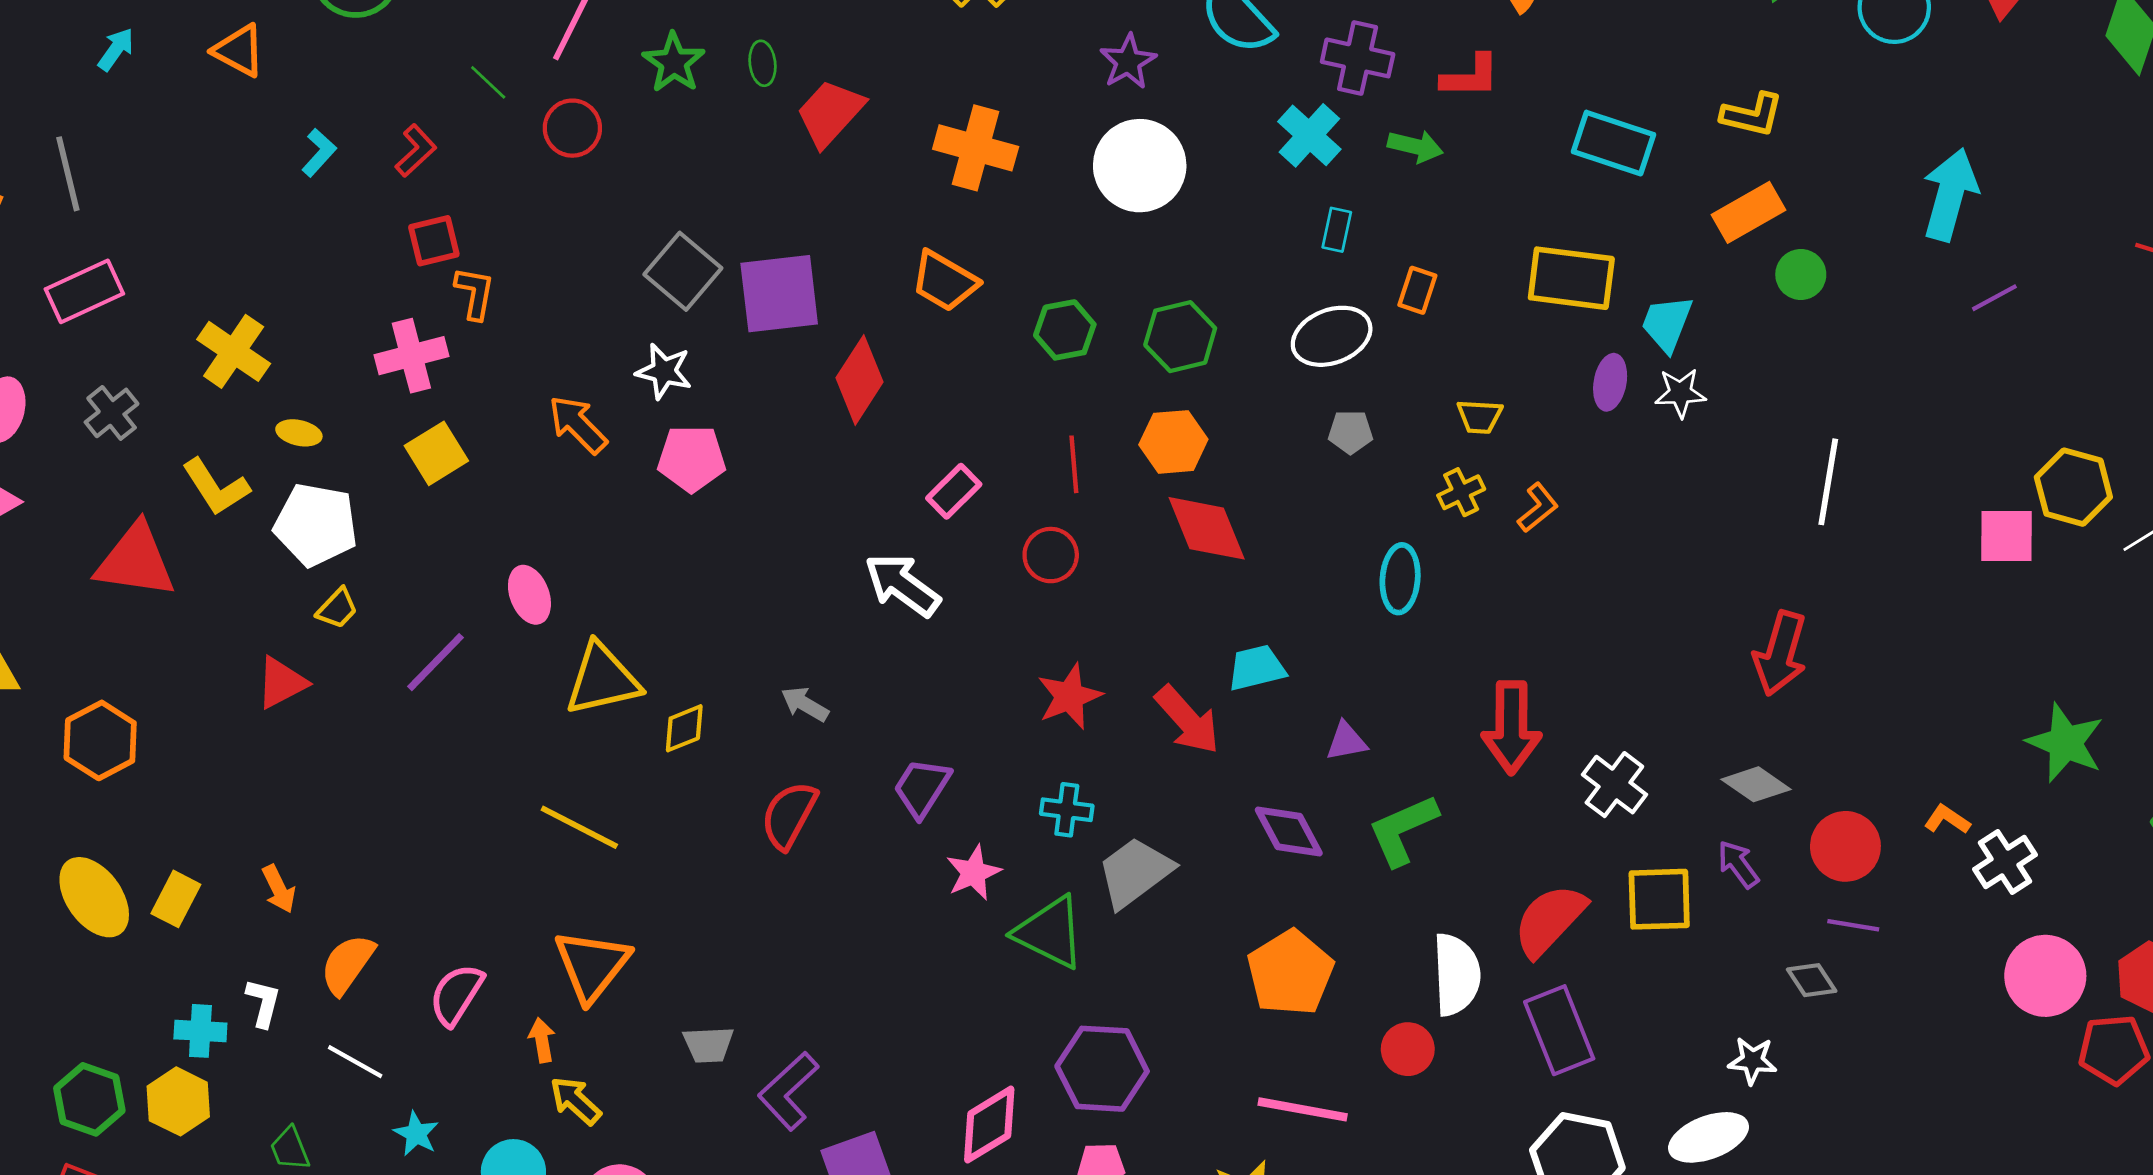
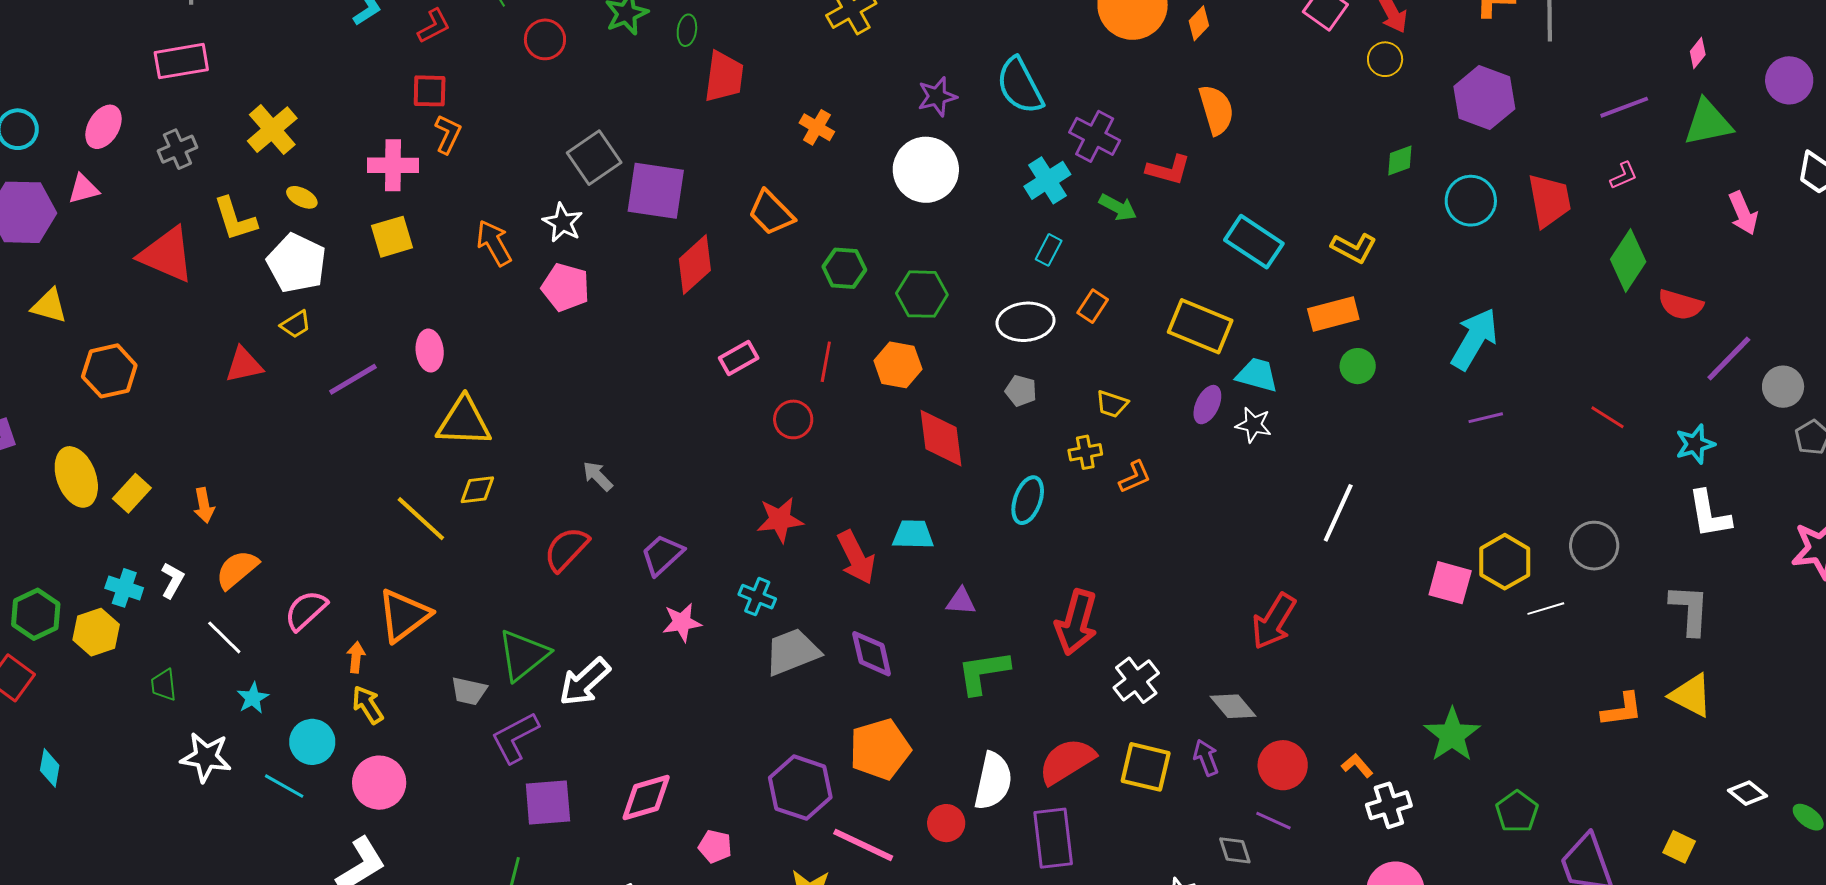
red trapezoid: (830, 113) -> (724, 77), turned 130
orange cross: (976, 148) -> (817, 127), size x0.6
cyan trapezoid: (1667, 324) -> (1257, 375), turned 69
red diamond: (1207, 528) -> (941, 438), moved
white arrow: (902, 585) -> (585, 682), moved, turned -94
yellow diamond: (684, 728) -> (477, 490), moved
purple diamond: (1289, 832) -> (872, 654), moved
green triangle: (1050, 932) -> (523, 655), moved, turned 40
purple hexagon: (1102, 1069) -> (800, 788), moved

